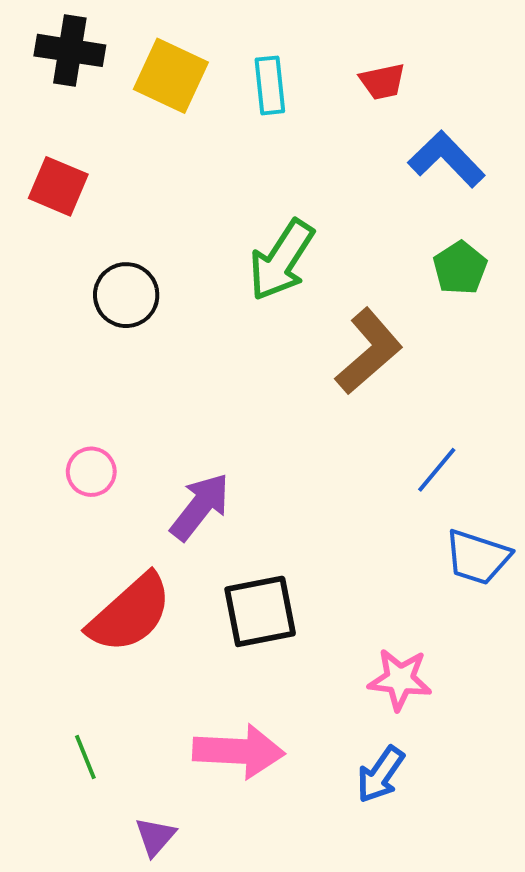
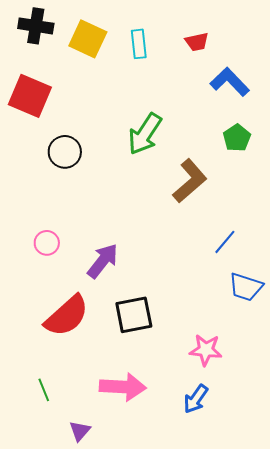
red square: (58, 186) -> (30, 96), size x1.4

